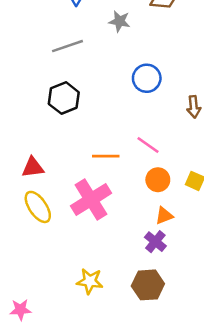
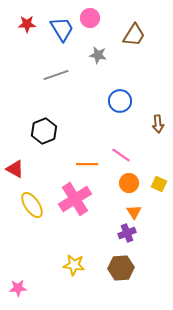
black hexagon: (64, 98) -> (44, 131), moved
red triangle: (33, 167) -> (15, 169), moved, turned 36
orange triangle: (164, 216) -> (134, 212), turned -42
purple cross: (155, 242) -> (127, 233), turned 30

